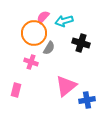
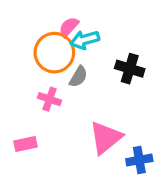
cyan arrow: (64, 21) -> (85, 40), moved
pink rectangle: (16, 90) -> (25, 144), turned 64

